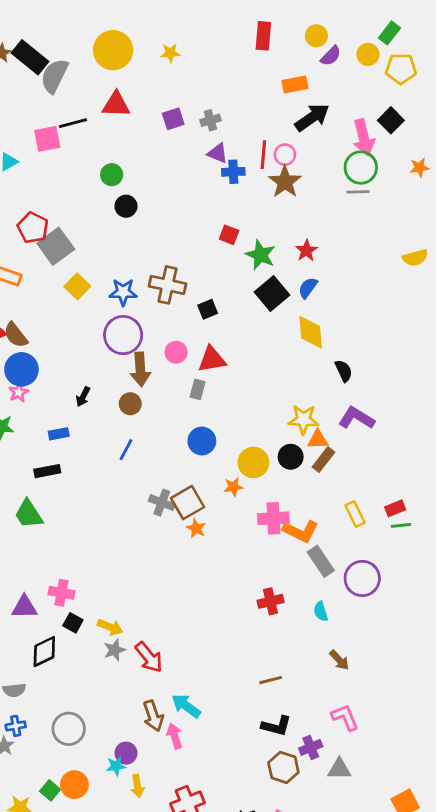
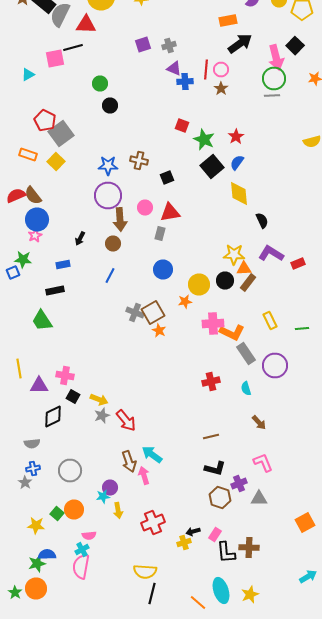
red triangle: (116, 105) -> (86, 24), moved
brown star: (285, 182) -> (221, 88), size x0.6
brown cross: (167, 285) -> (139, 160), size x0.7
yellow square: (77, 286) -> (56, 162), moved
red rectangle: (395, 508) -> (298, 264), moved

